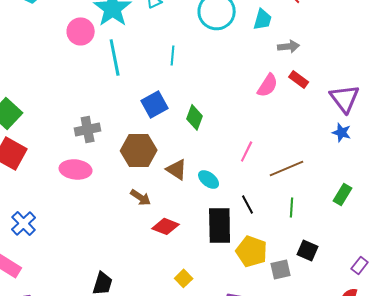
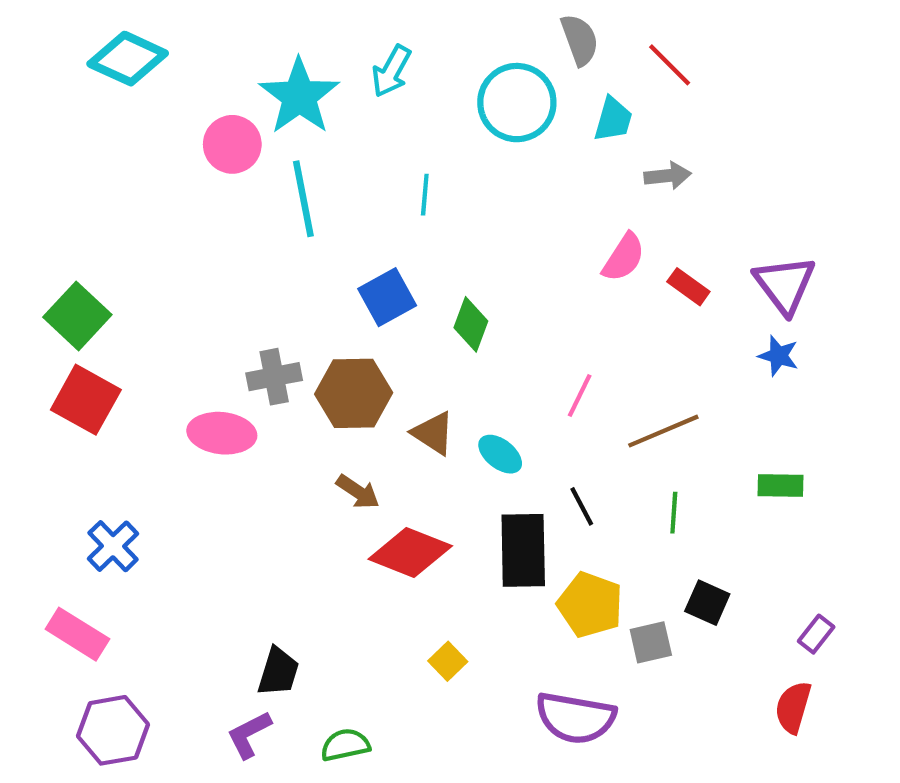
red rectangle: (299, 79) -> (688, 287), moved
gray cross: (88, 129) -> (274, 377), moved
green rectangle: (343, 194) -> (781, 485), turned 60
red diamond: (166, 226) -> (410, 552), size x1.4

